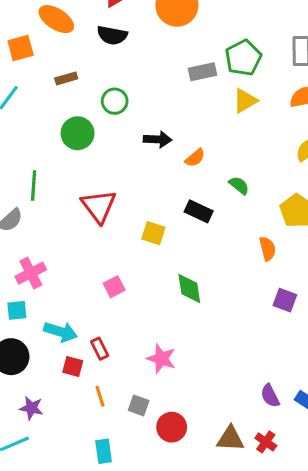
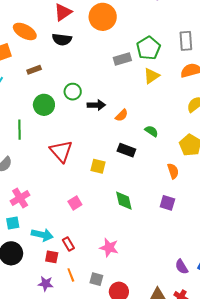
green circle: (115, 101) -> (73, 92), moved
green line: (34, 186) -> (20, 130), moved
purple square: (285, 300) -> (167, 203), moved
purple star: (31, 408) -> (46, 284), moved

